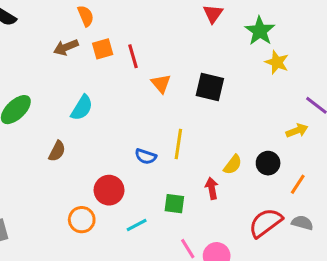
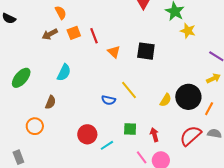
yellow arrow: (297, 131) -> (213, 78), moved
yellow line: (178, 144) -> (129, 90), turned -42
black circle: (268, 163) -> (188, 97), size x1.6
red arrow: (212, 188) -> (154, 135), moved
red circle: (109, 190) -> (87, 134), moved
orange circle: (82, 220) -> (35, 126), moved

